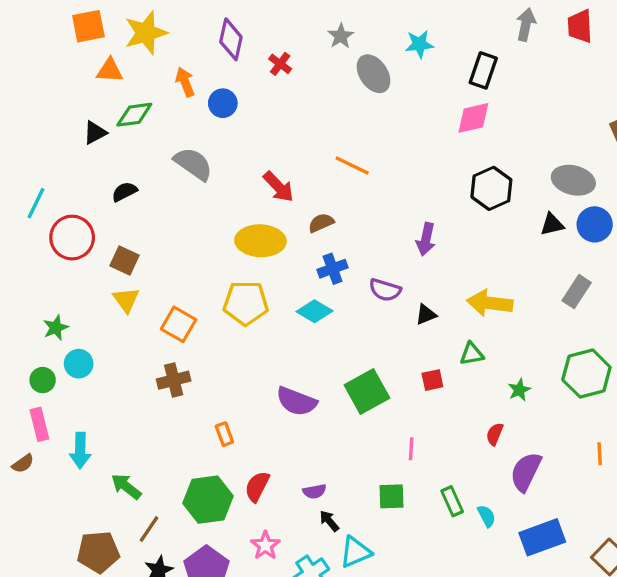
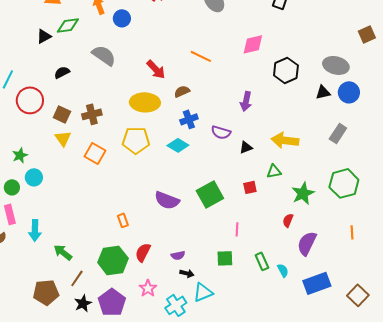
pink diamond: (473, 118) -> (253, 44), moved
brown cross: (174, 380) -> (92, 114), moved
green star: (519, 390) -> (303, 193), size x1.6
black arrow: (329, 521) -> (187, 273), turned 144

